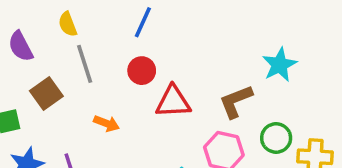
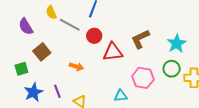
gray line: (85, 64) -> (70, 25), moved, turned -40
cyan star: (280, 65) -> (177, 43), moved
brown L-shape: (236, 101) -> (140, 39), moved

